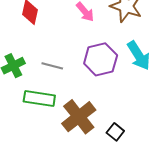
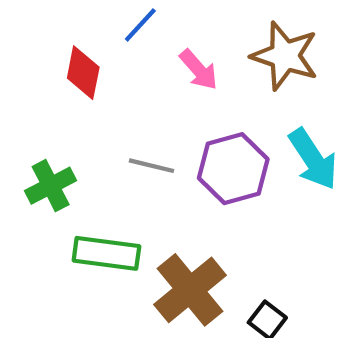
gray line: (52, 66) -> (151, 166), moved

